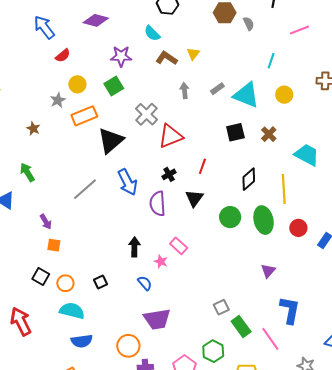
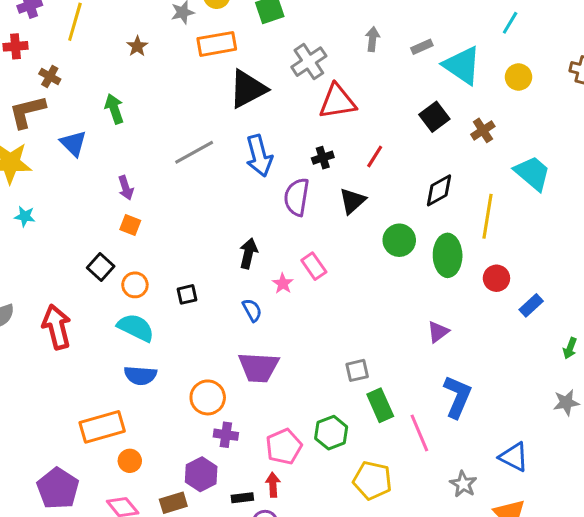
black square: (235, 132) -> (434, 117), turned -36

